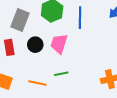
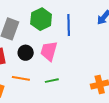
orange line: (37, 83) -> (21, 78), moved

